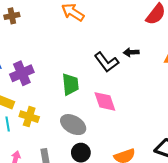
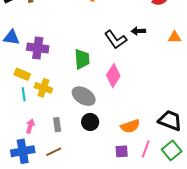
purple cross: (22, 73) -> (38, 48), turned 30
pink diamond: (105, 101) -> (113, 76), turned 50

